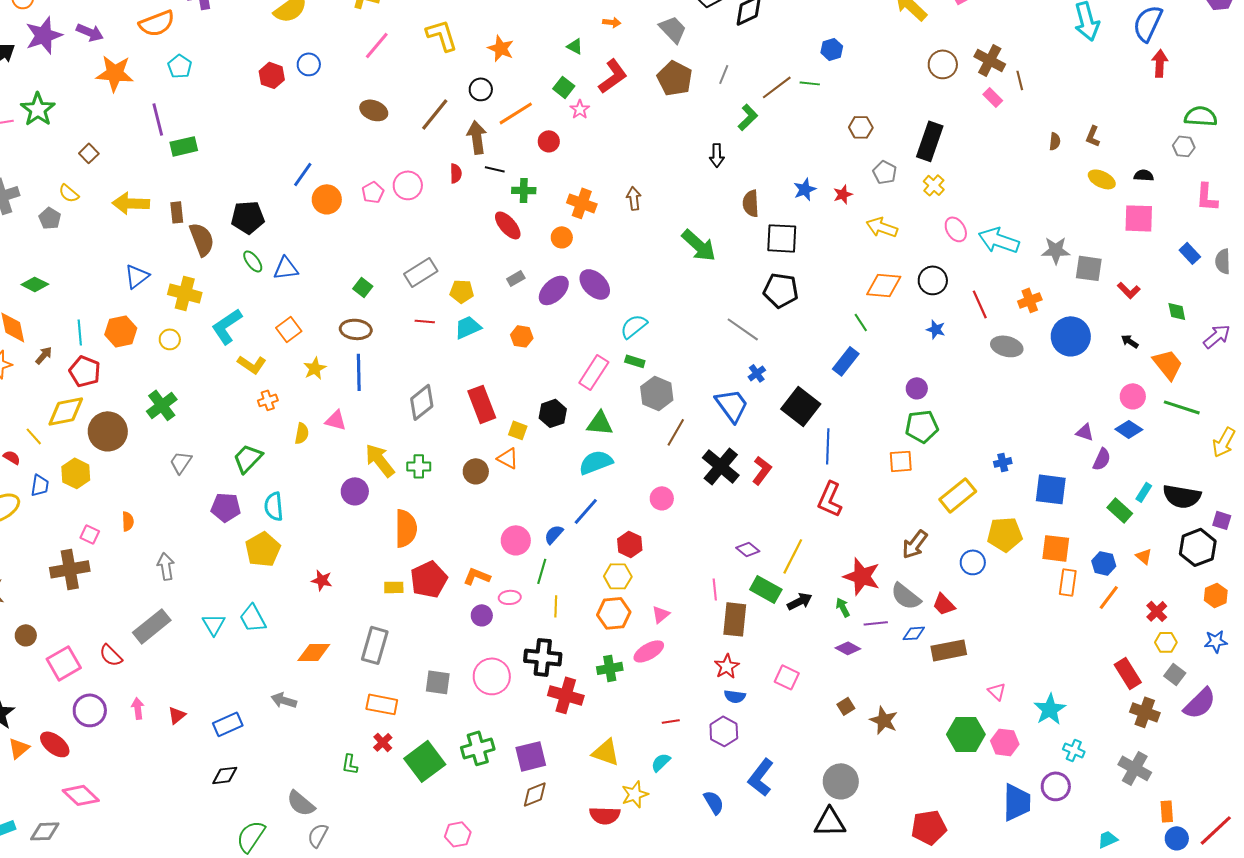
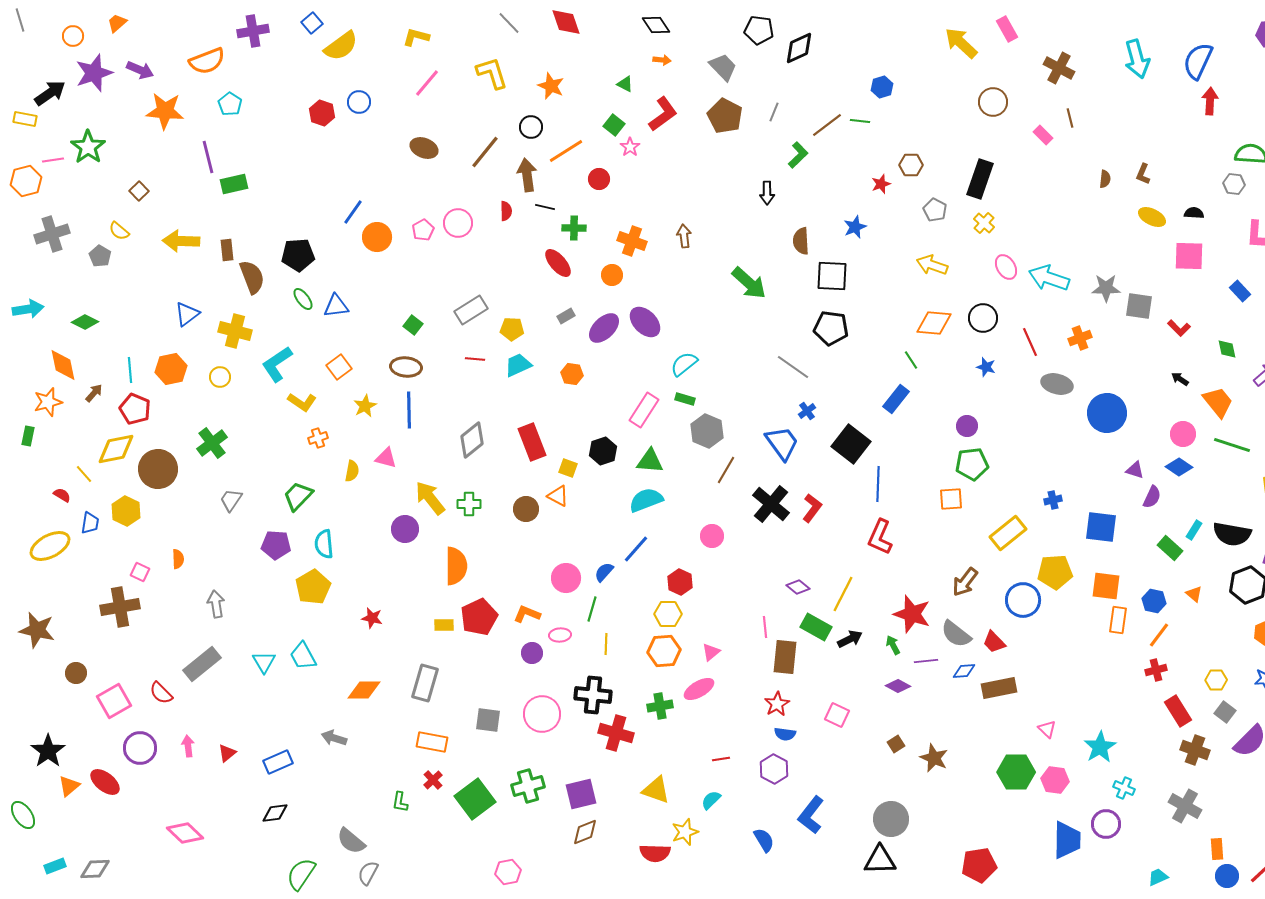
brown cross: (990, 60) -> (1059, 68), moved
red star: (843, 194) -> (881, 184), moved
blue circle: (1071, 336) -> (1107, 413), moved
blue circle: (973, 562) -> (1023, 600), size x1.4
red cross: (1157, 611) -> (1156, 670), moved, turned 30
pink diamond: (81, 795) -> (185, 833), moved

